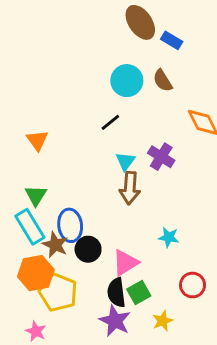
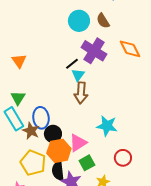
black line: (110, 122) -> (72, 64), moved
purple cross: (161, 157) -> (94, 51), moved, size x1.4
cyan star: (169, 237) -> (107, 126), size x1.5
orange hexagon: (36, 273) -> (59, 151), moved
black semicircle: (116, 292) -> (58, 171), moved

